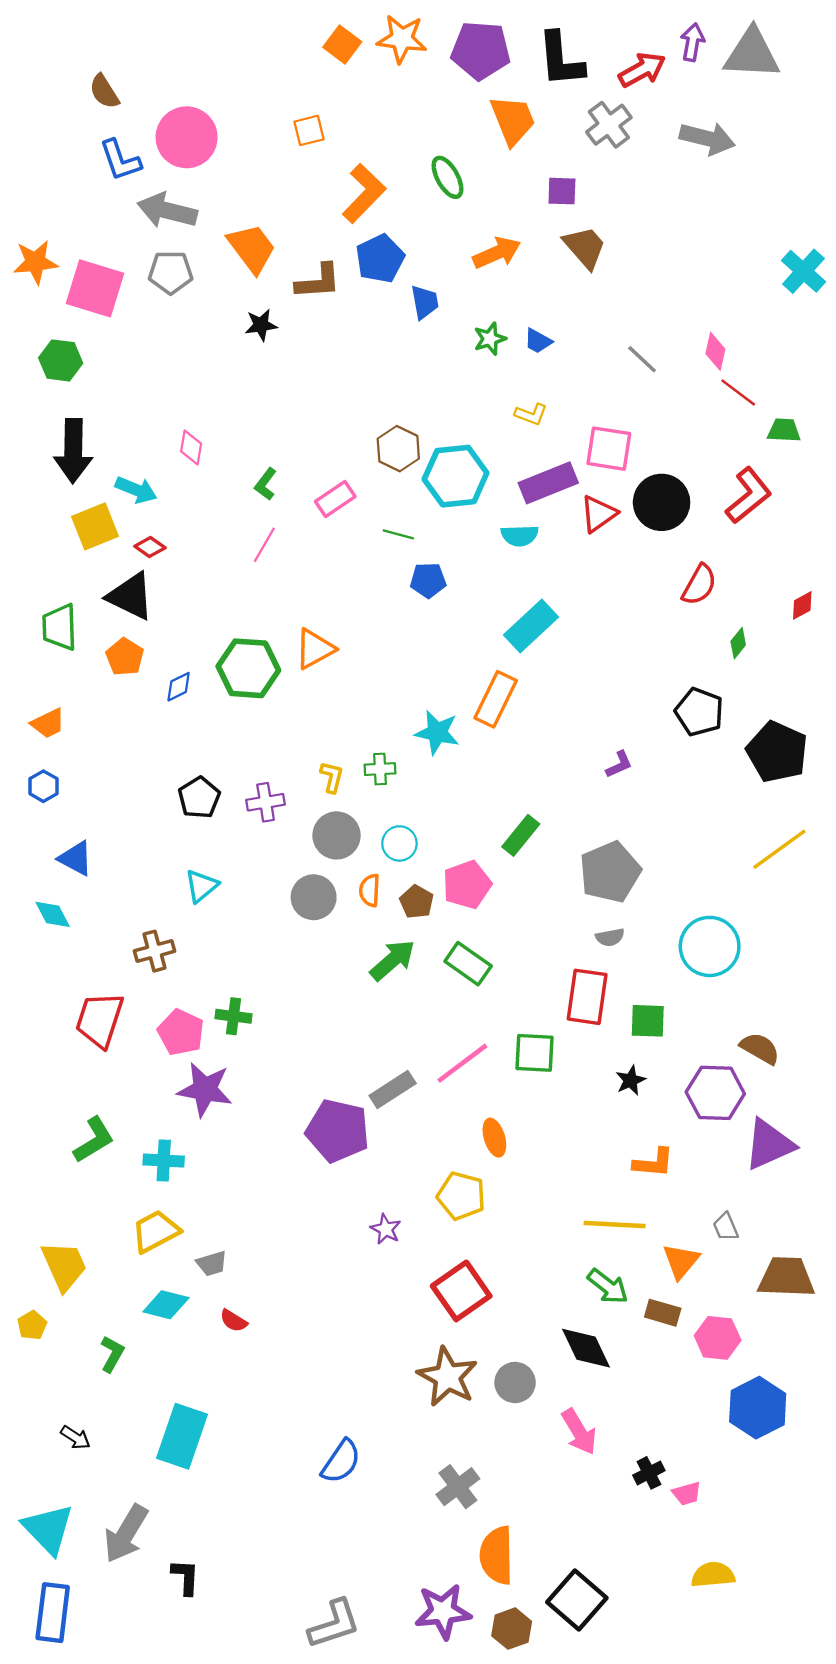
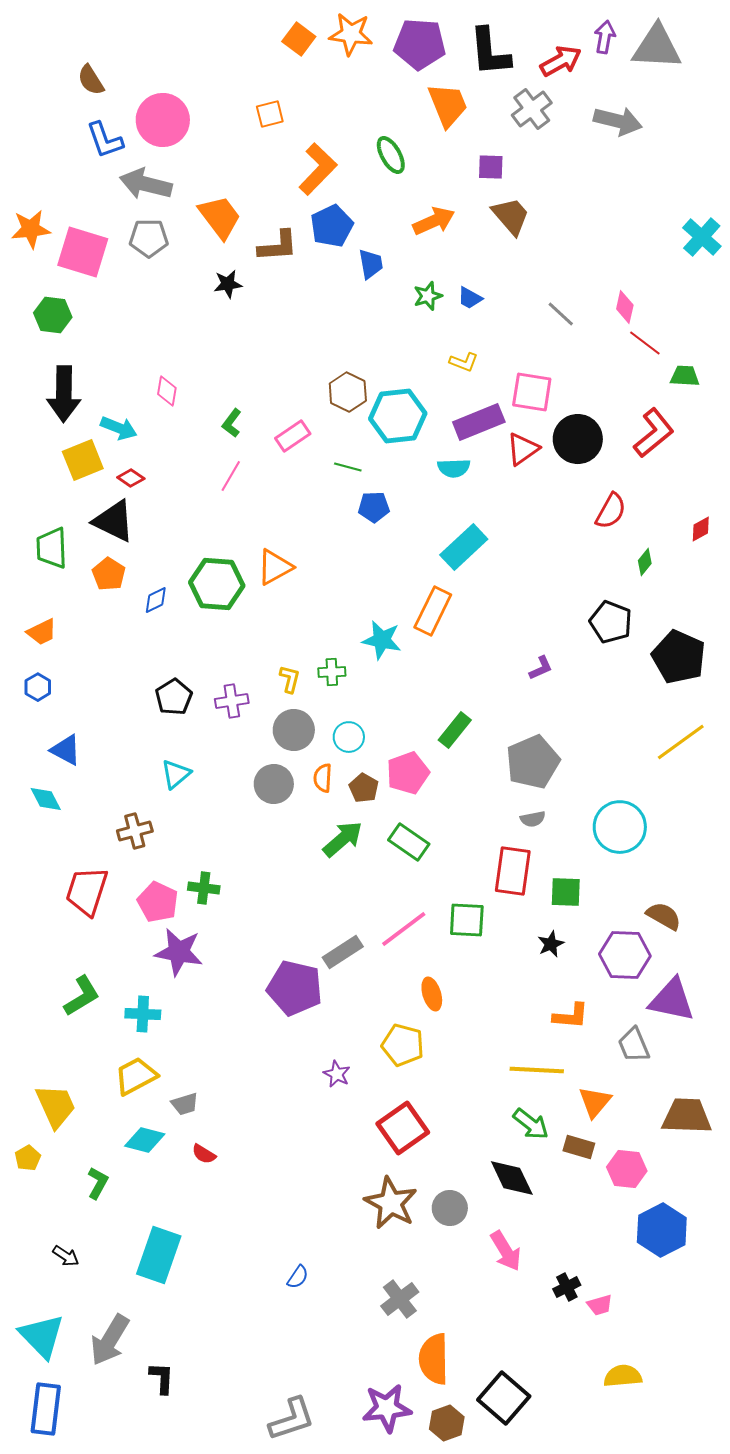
purple triangle: (769, 1144) -> (672, 1000), turned 36
gray trapezoid: (726, 1227) -> (634, 1045), moved, size x1.4
blue semicircle: (341, 1461) -> (298, 1277), size x0.6

